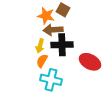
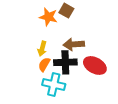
brown arrow: (53, 30) -> (74, 44), moved
black cross: (62, 45) -> (65, 62), moved

